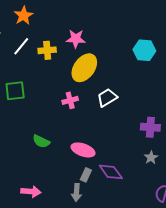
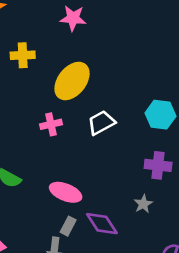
pink star: (76, 39) -> (73, 18), moved
cyan hexagon: (144, 50) -> (160, 115), moved
gray star: (151, 158) -> (143, 204), moved

